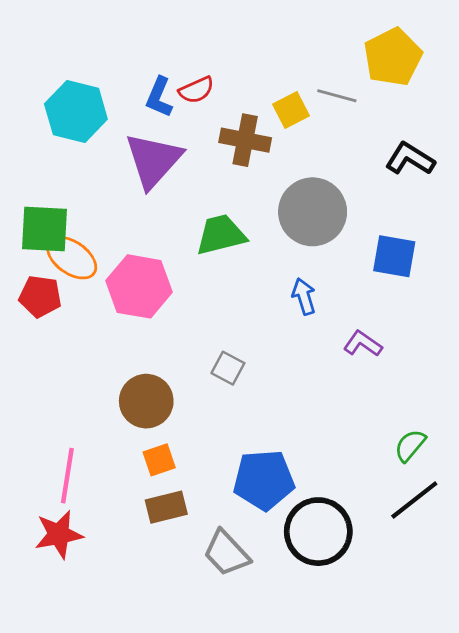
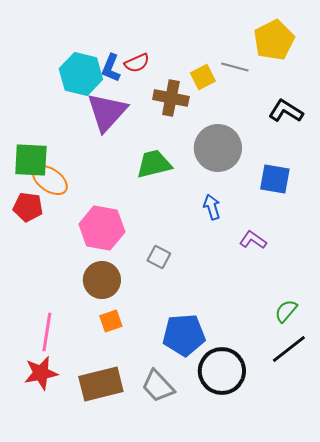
cyan hexagon: (76, 111) -> (81, 74), moved
pink hexagon: (139, 286) -> (102, 228), moved
brown rectangle: (166, 507) -> (101, 384), moved, size x1.5

